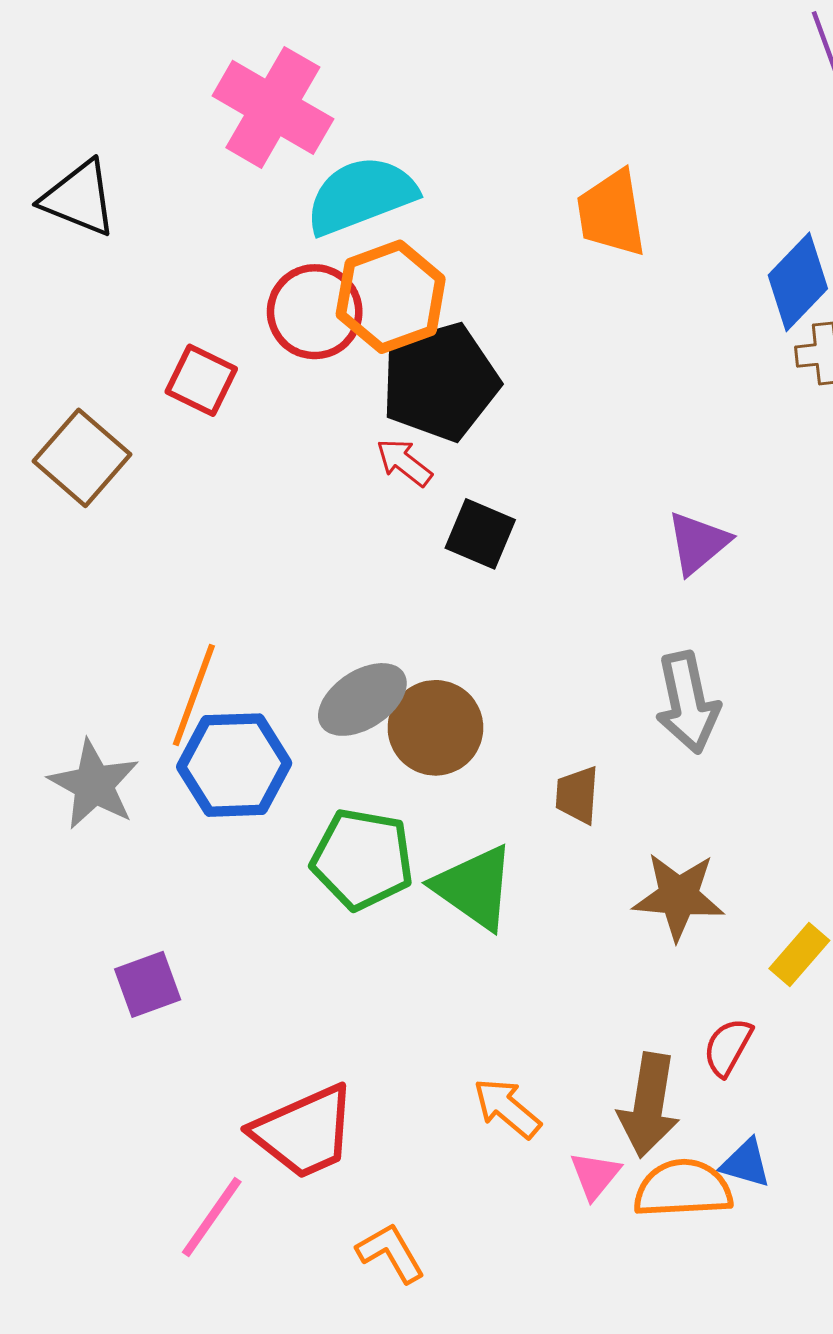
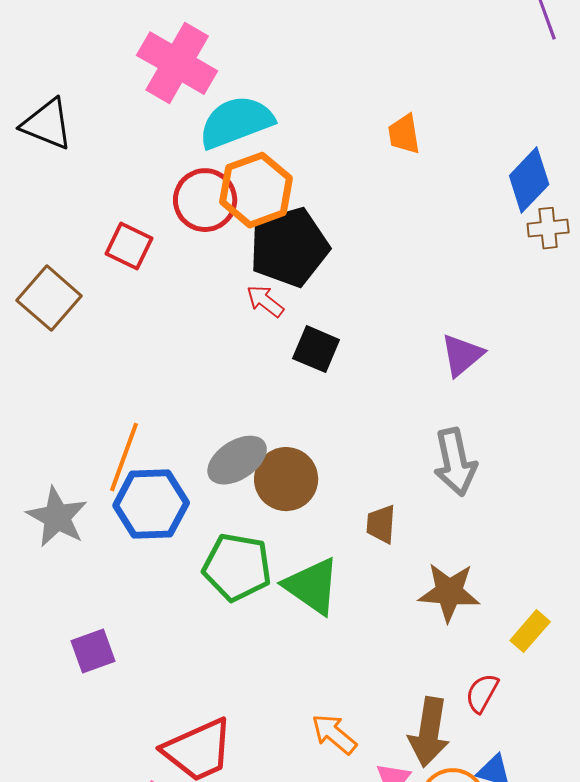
orange trapezoid: (611, 213) -> (404, 134), size x0.7

